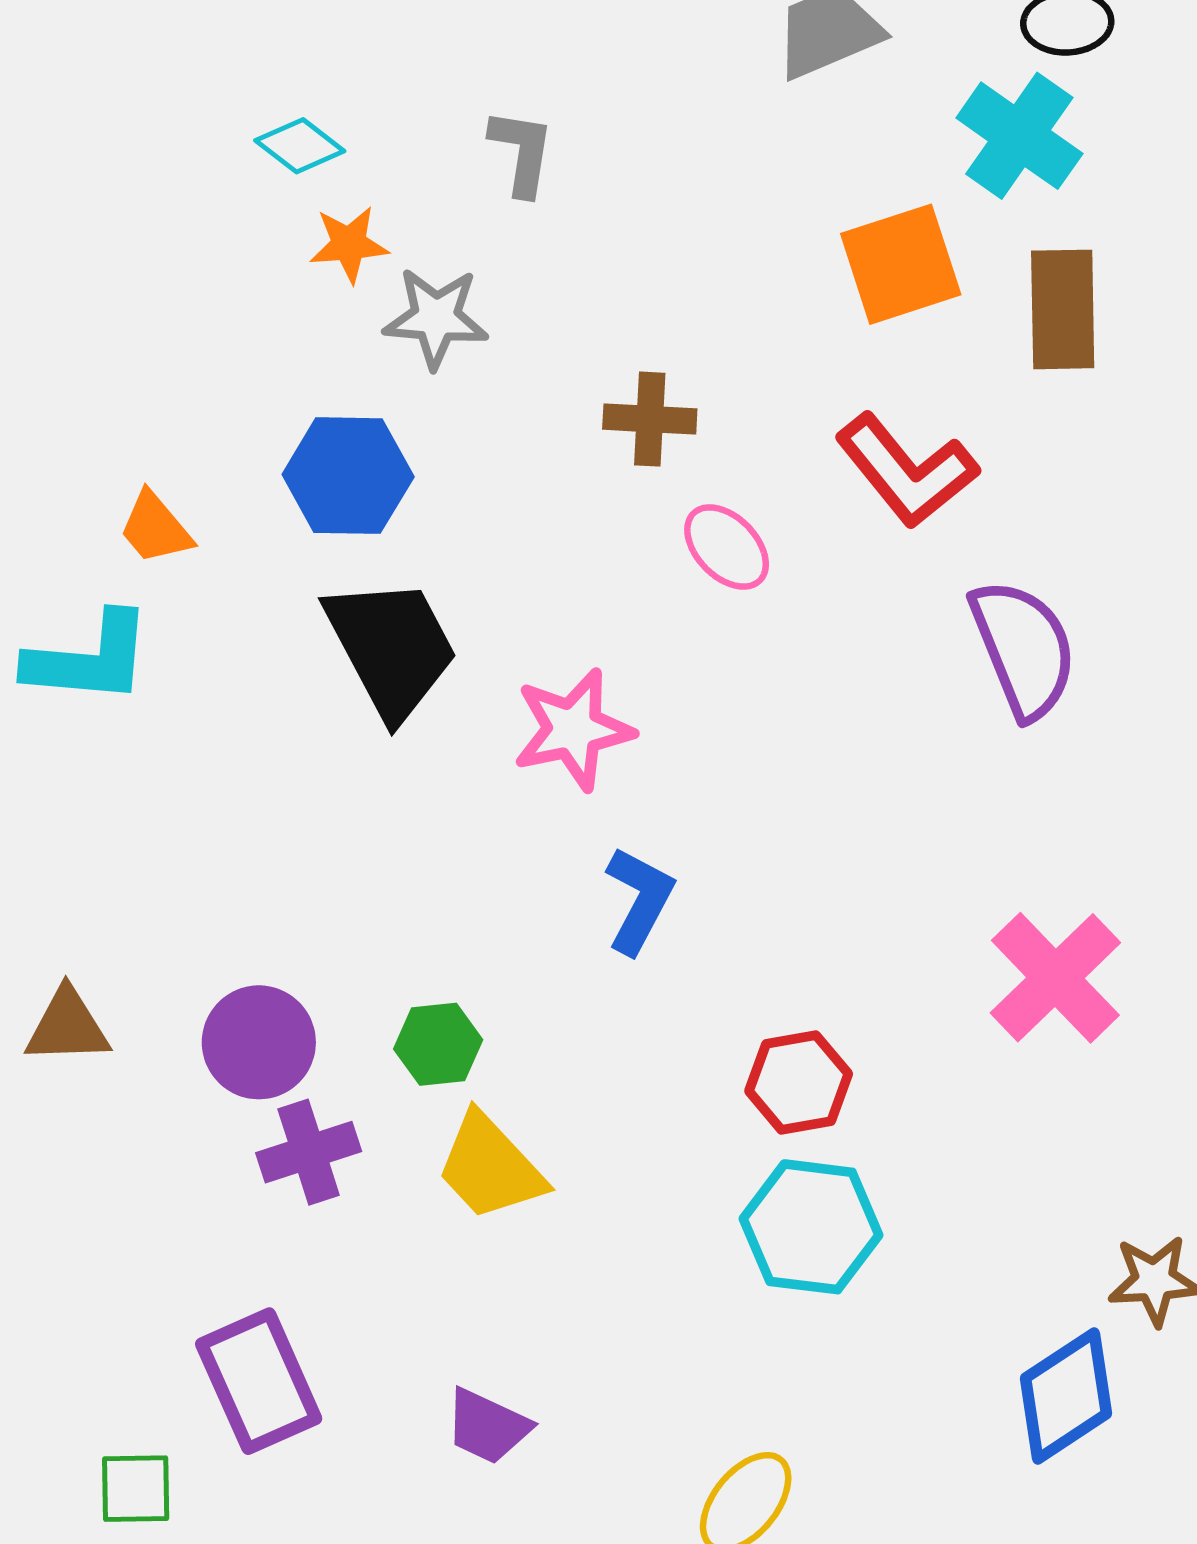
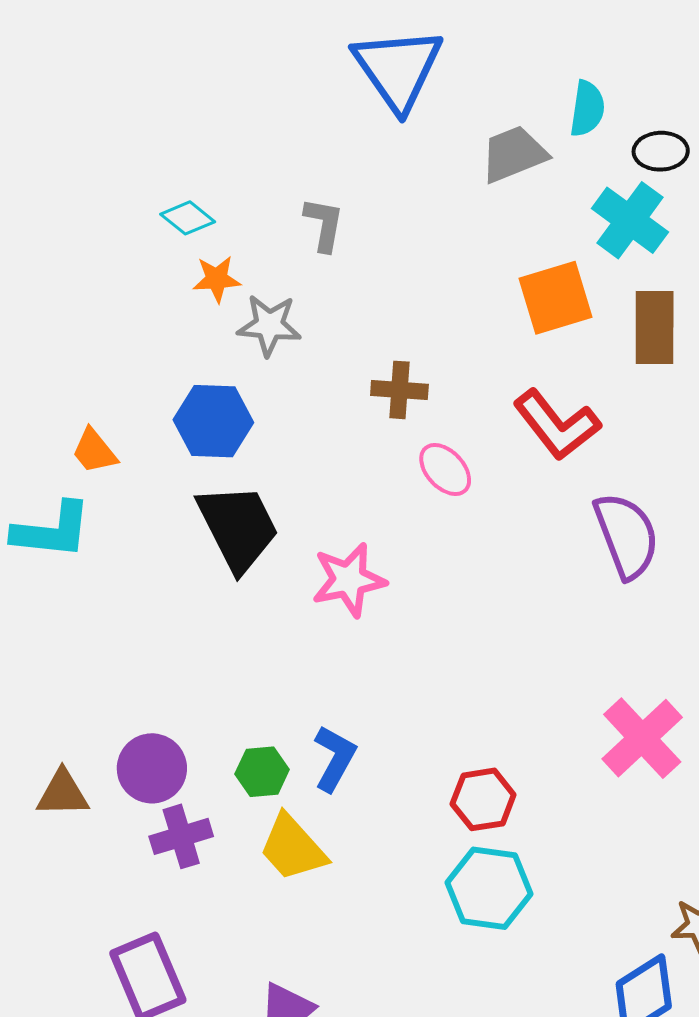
blue L-shape: (639, 900) -> (335, 758), moved
brown triangle: (67, 1026) -> (63, 793), moved

